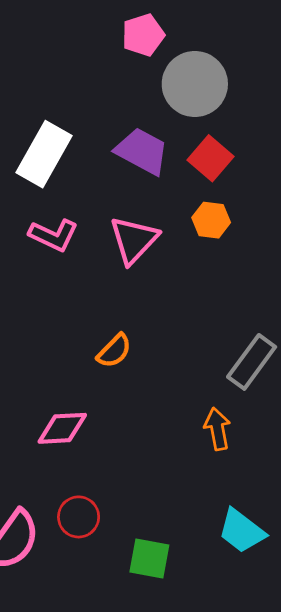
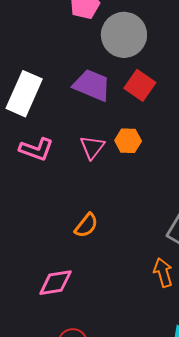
orange hexagon: (211, 220) -> (128, 141), moved
pink triangle: (134, 240) -> (92, 147), size x0.7

